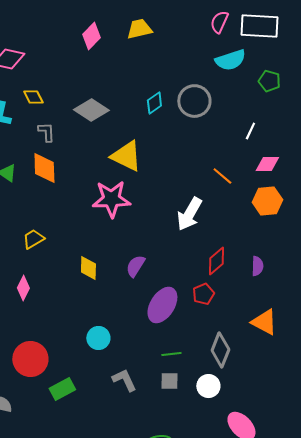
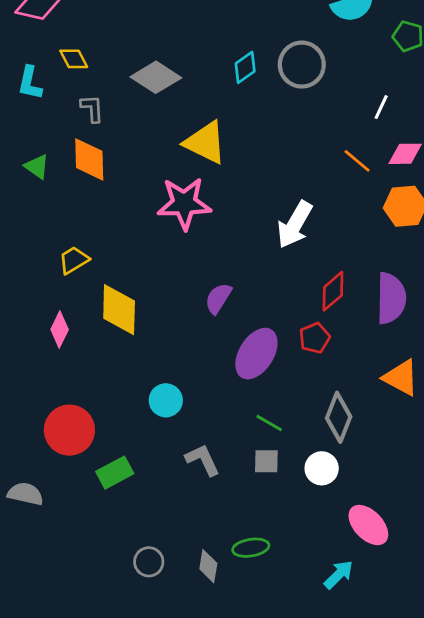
orange line: (222, 176) -> (357, 161), moved
purple semicircle: (257, 266) -> (391, 298), size x1.8
yellow diamond: (88, 268) -> (119, 310), moved, size x1.5
green line: (171, 354) -> (269, 423), turned 36

